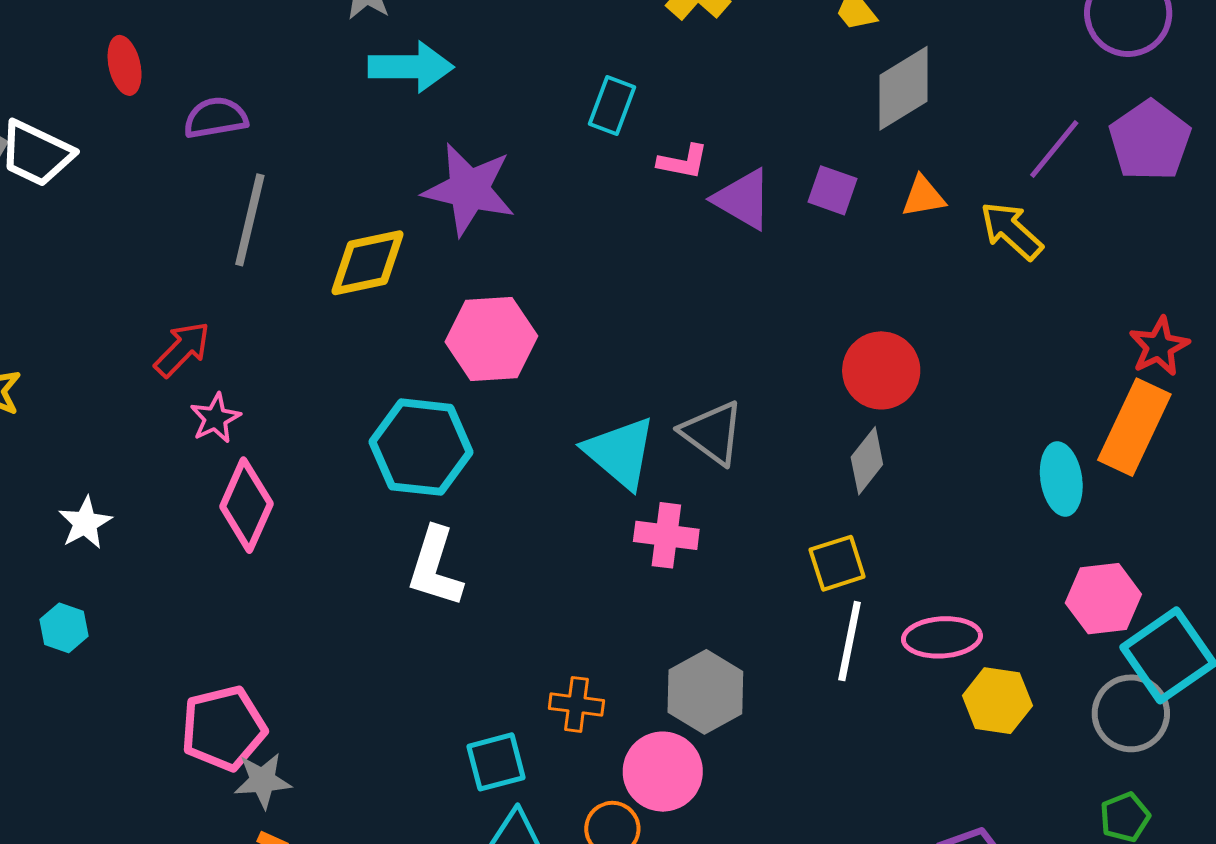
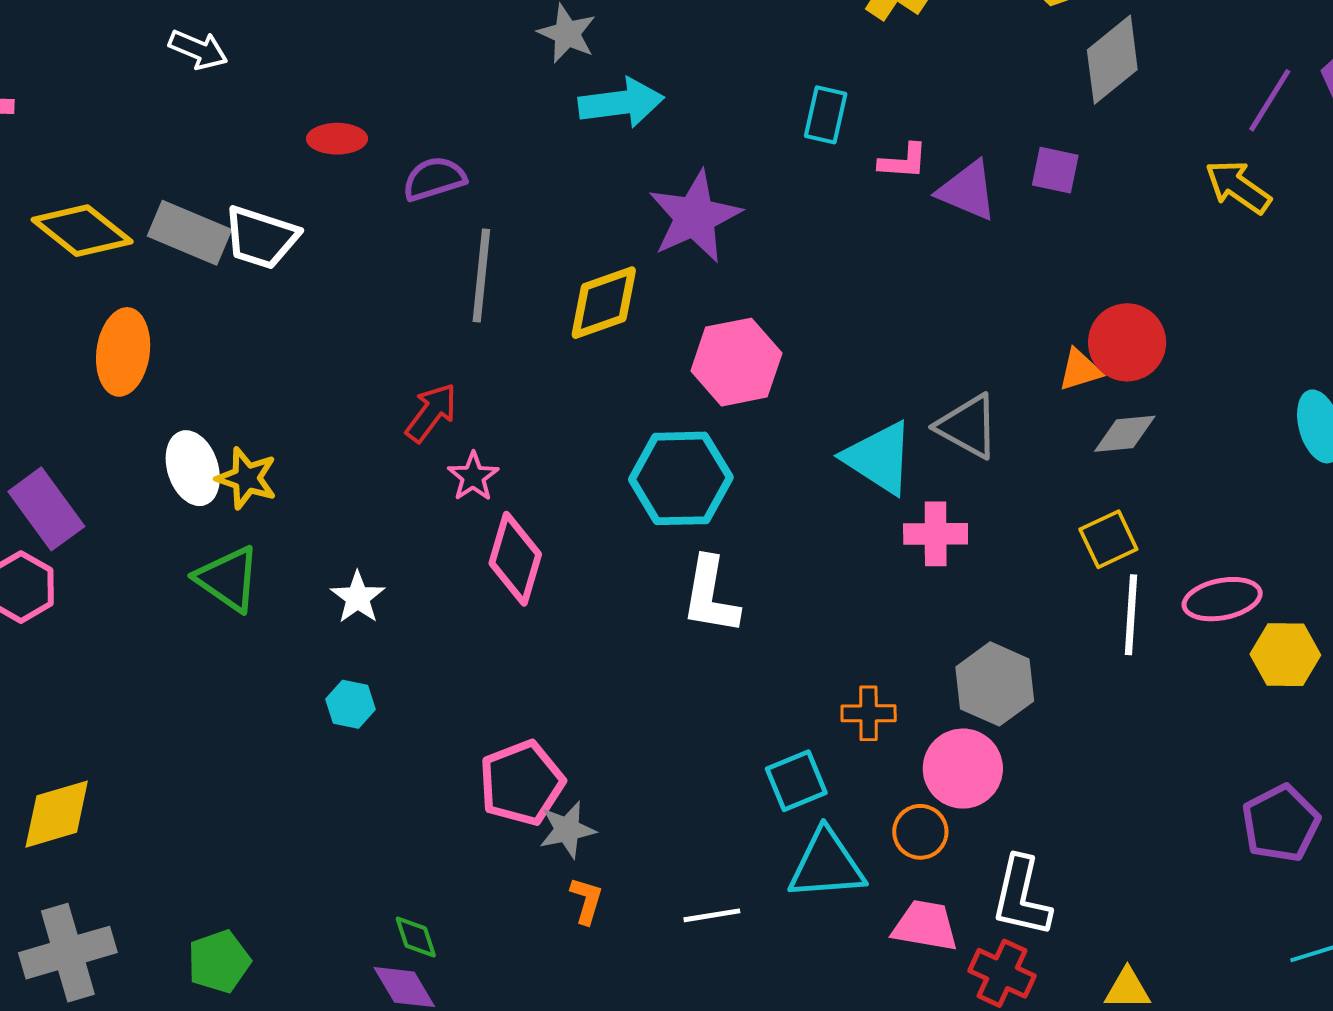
red ellipse: (125, 65) -> (337, 139), turned -70
purple star: (469, 189) -> (695, 217), turned -30
orange triangle: (923, 197) -> (1080, 370), moved
gray diamond: (867, 461) -> (1125, 434), turned 54

